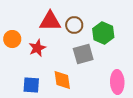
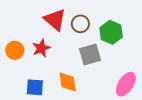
red triangle: (50, 21) -> (55, 20), turned 40
orange circle: (12, 39) -> (15, 50), moved
pink ellipse: (117, 82) -> (126, 84), turned 35

